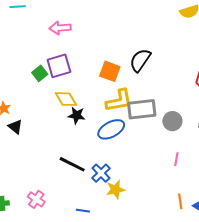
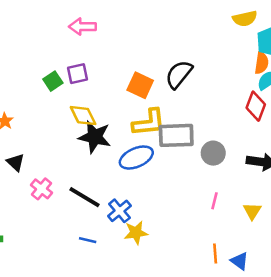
purple square: (59, 66) -> (77, 74), size x0.7
black star: (77, 115) -> (95, 137), size x1.5
black triangle: (15, 127) -> (16, 162), moved
pink cross: (36, 199) -> (42, 189), moved
blue line: (83, 211) -> (88, 240), moved

